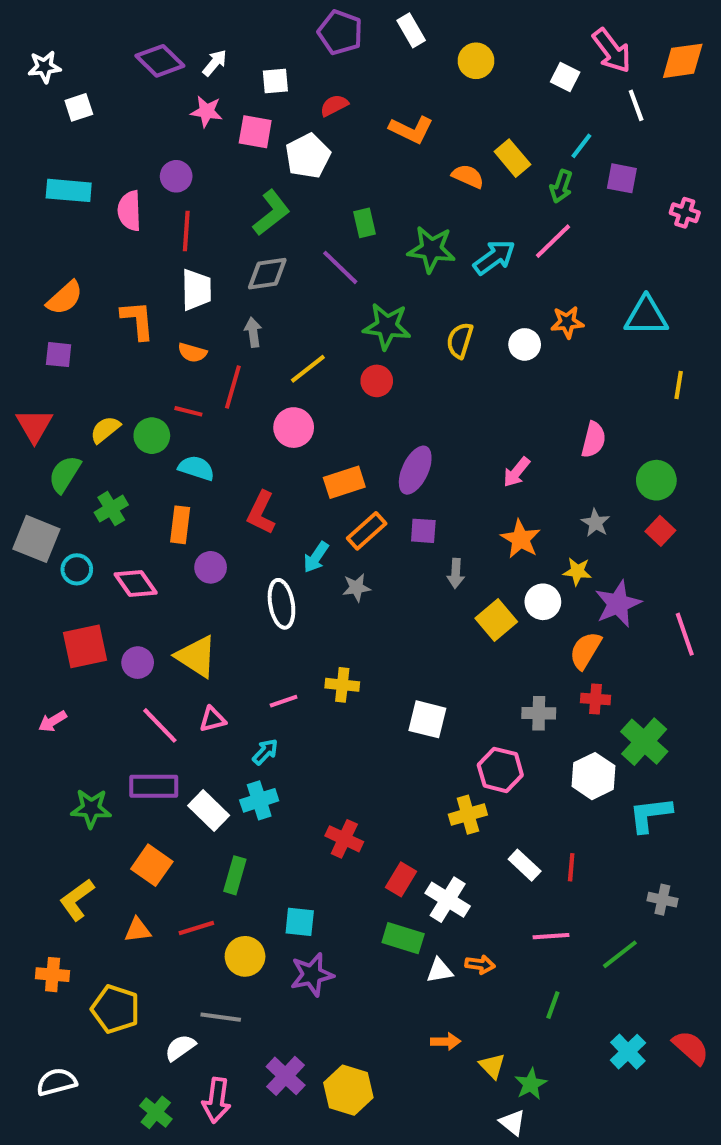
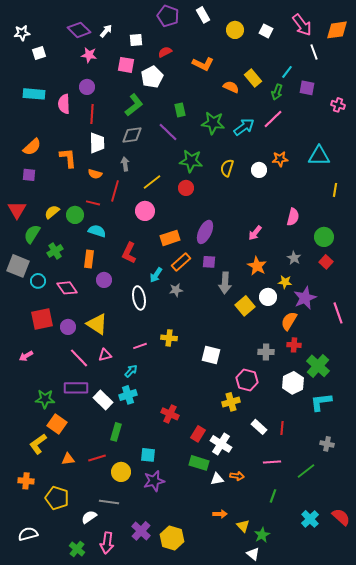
white square: (565, 77) -> (266, 31), moved
pink star: (207, 111) -> (89, 55), moved
gray arrow: (456, 573) -> (225, 283), size x1.5
orange square: (152, 865) -> (57, 424), moved

